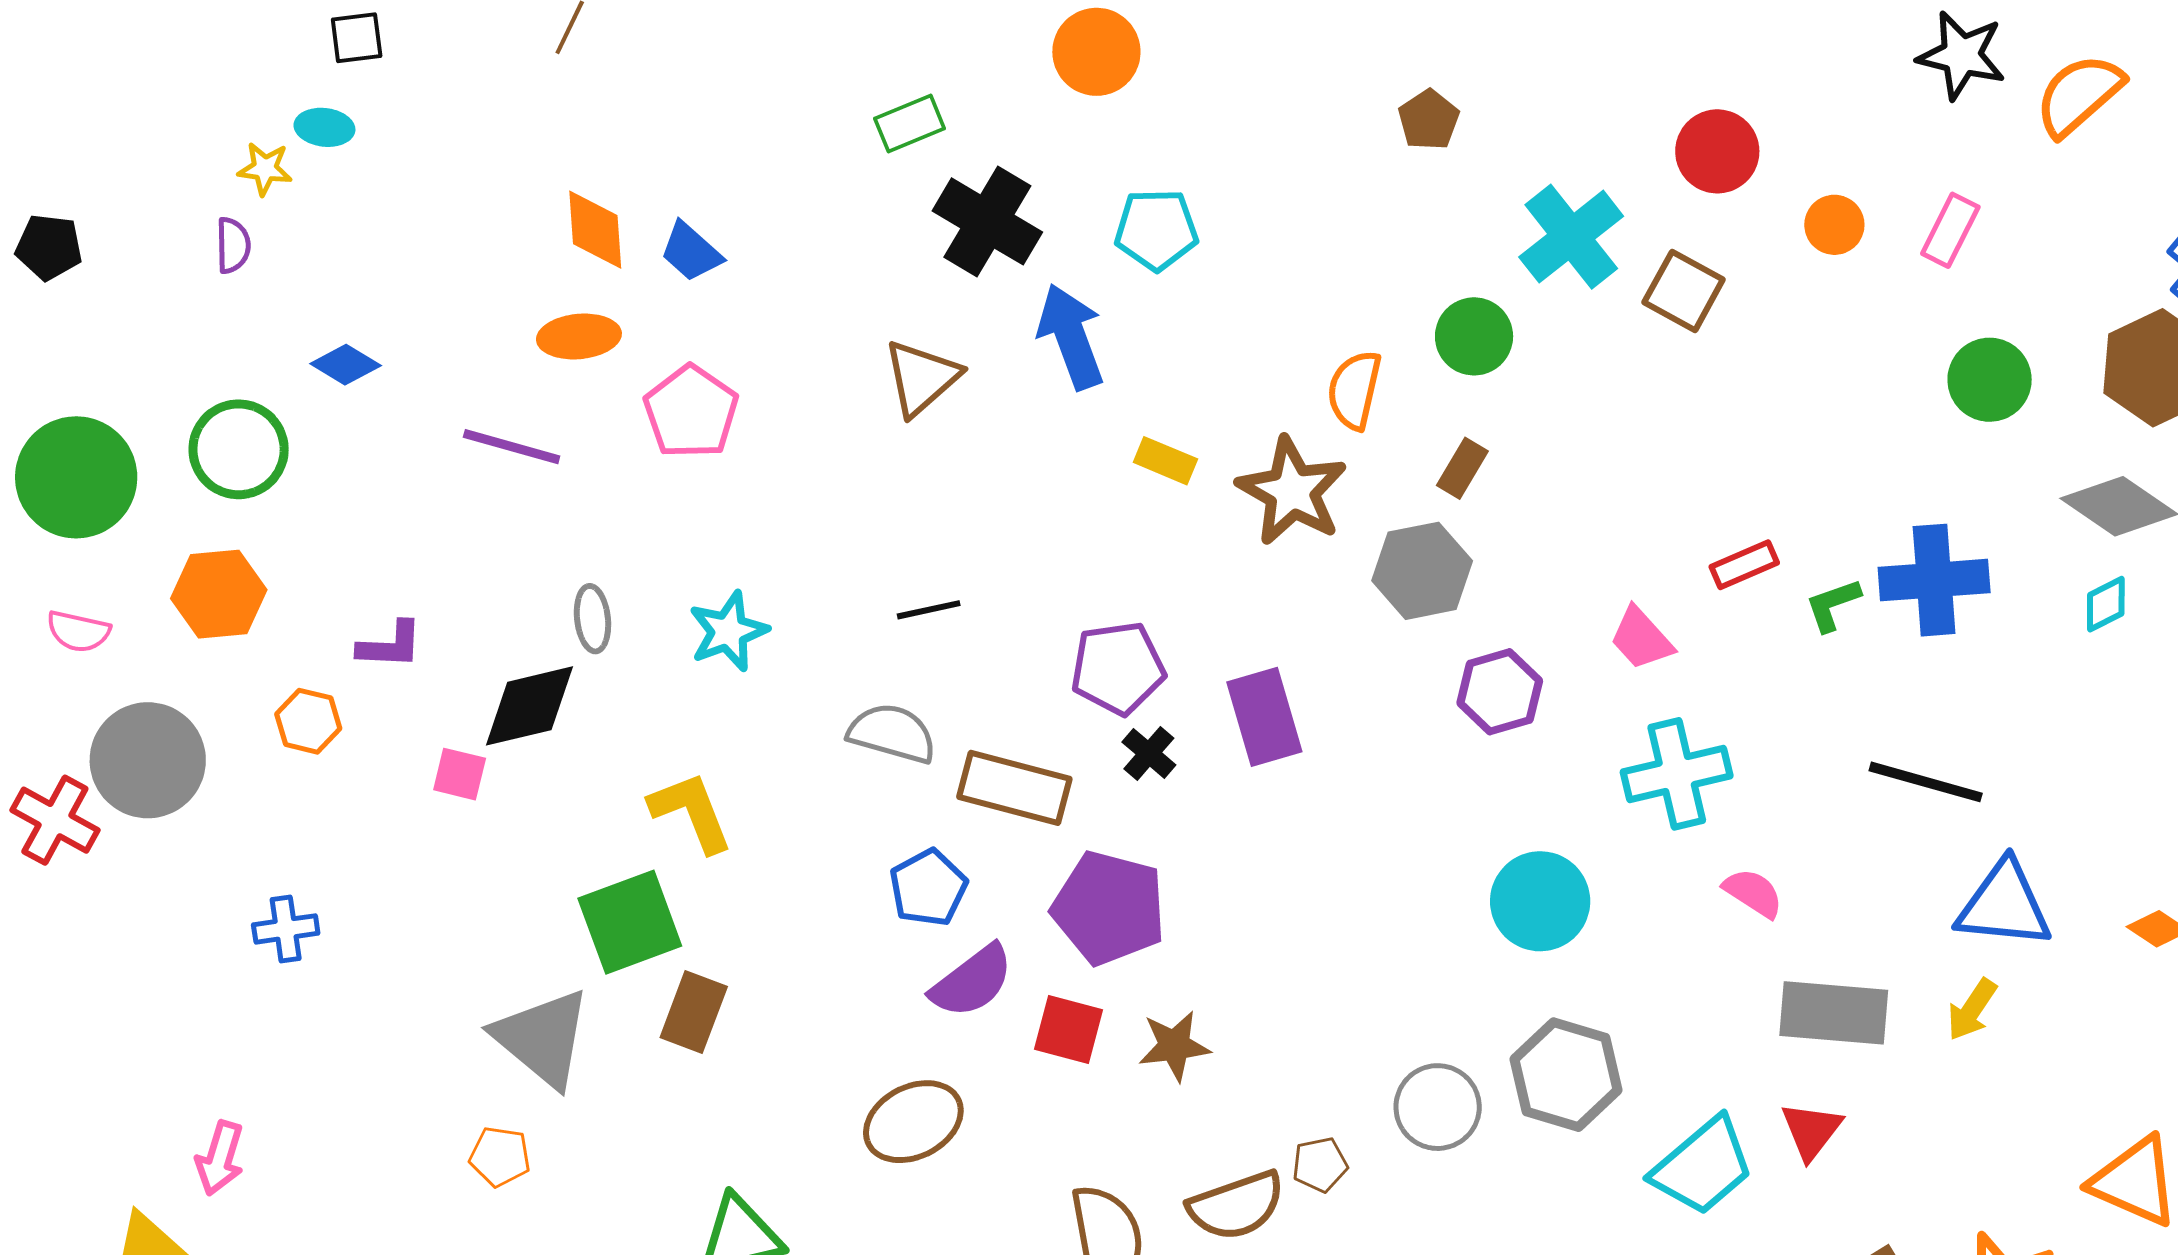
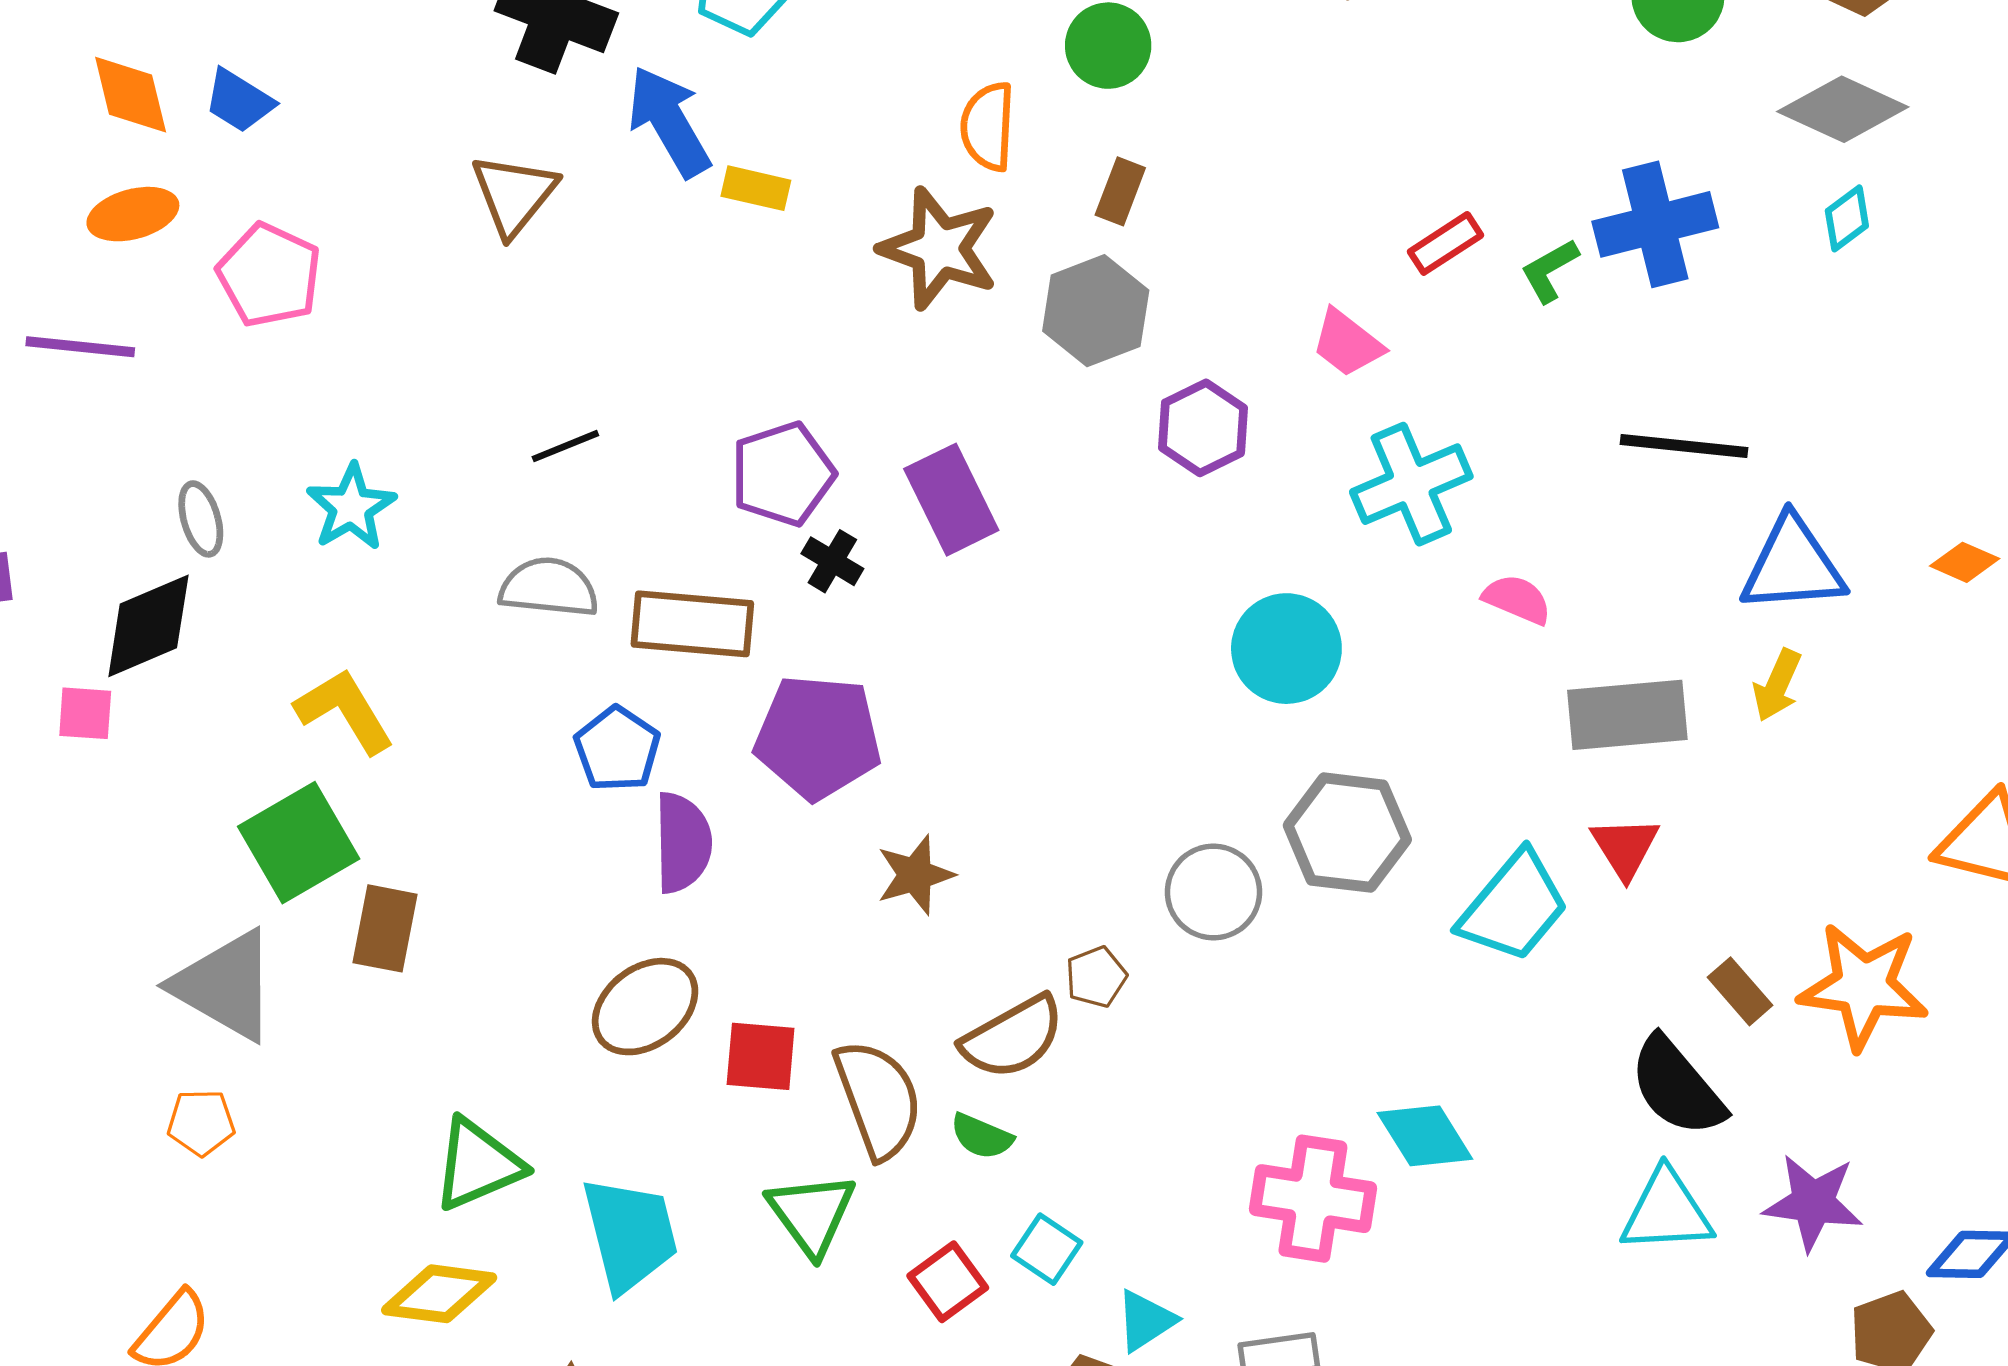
yellow rectangle: (1165, 461) -> (756, 188), moved
purple semicircle: (972, 981) -> (683, 843), turned -44
red square: (1069, 1030) -> (761, 1056), moved

